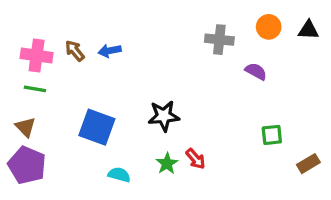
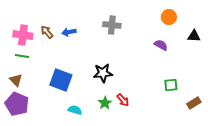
black triangle: (308, 30) -> (194, 36), moved
gray cross: (219, 40) -> (112, 25), moved

